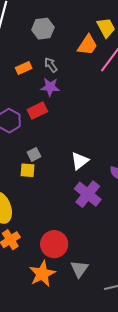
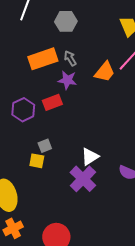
orange trapezoid: (87, 45) -> (105, 72), moved
orange rectangle: (24, 68) -> (43, 59), size x1.8
purple cross: (88, 194) -> (83, 179), moved

